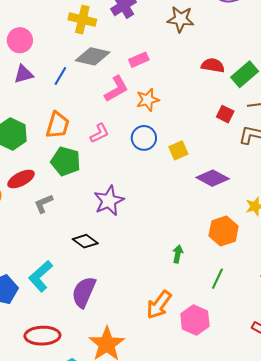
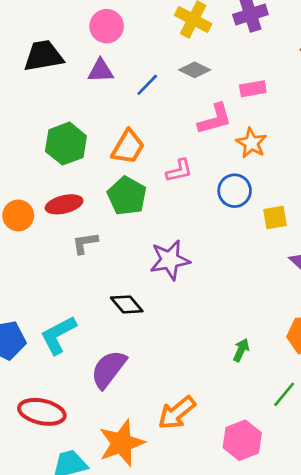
gray diamond: (93, 56) -> (195, 70), size x0.7
orange star: (148, 100) -> (251, 143), turned 30
orange arrow: (159, 305) -> (177, 413), moved

